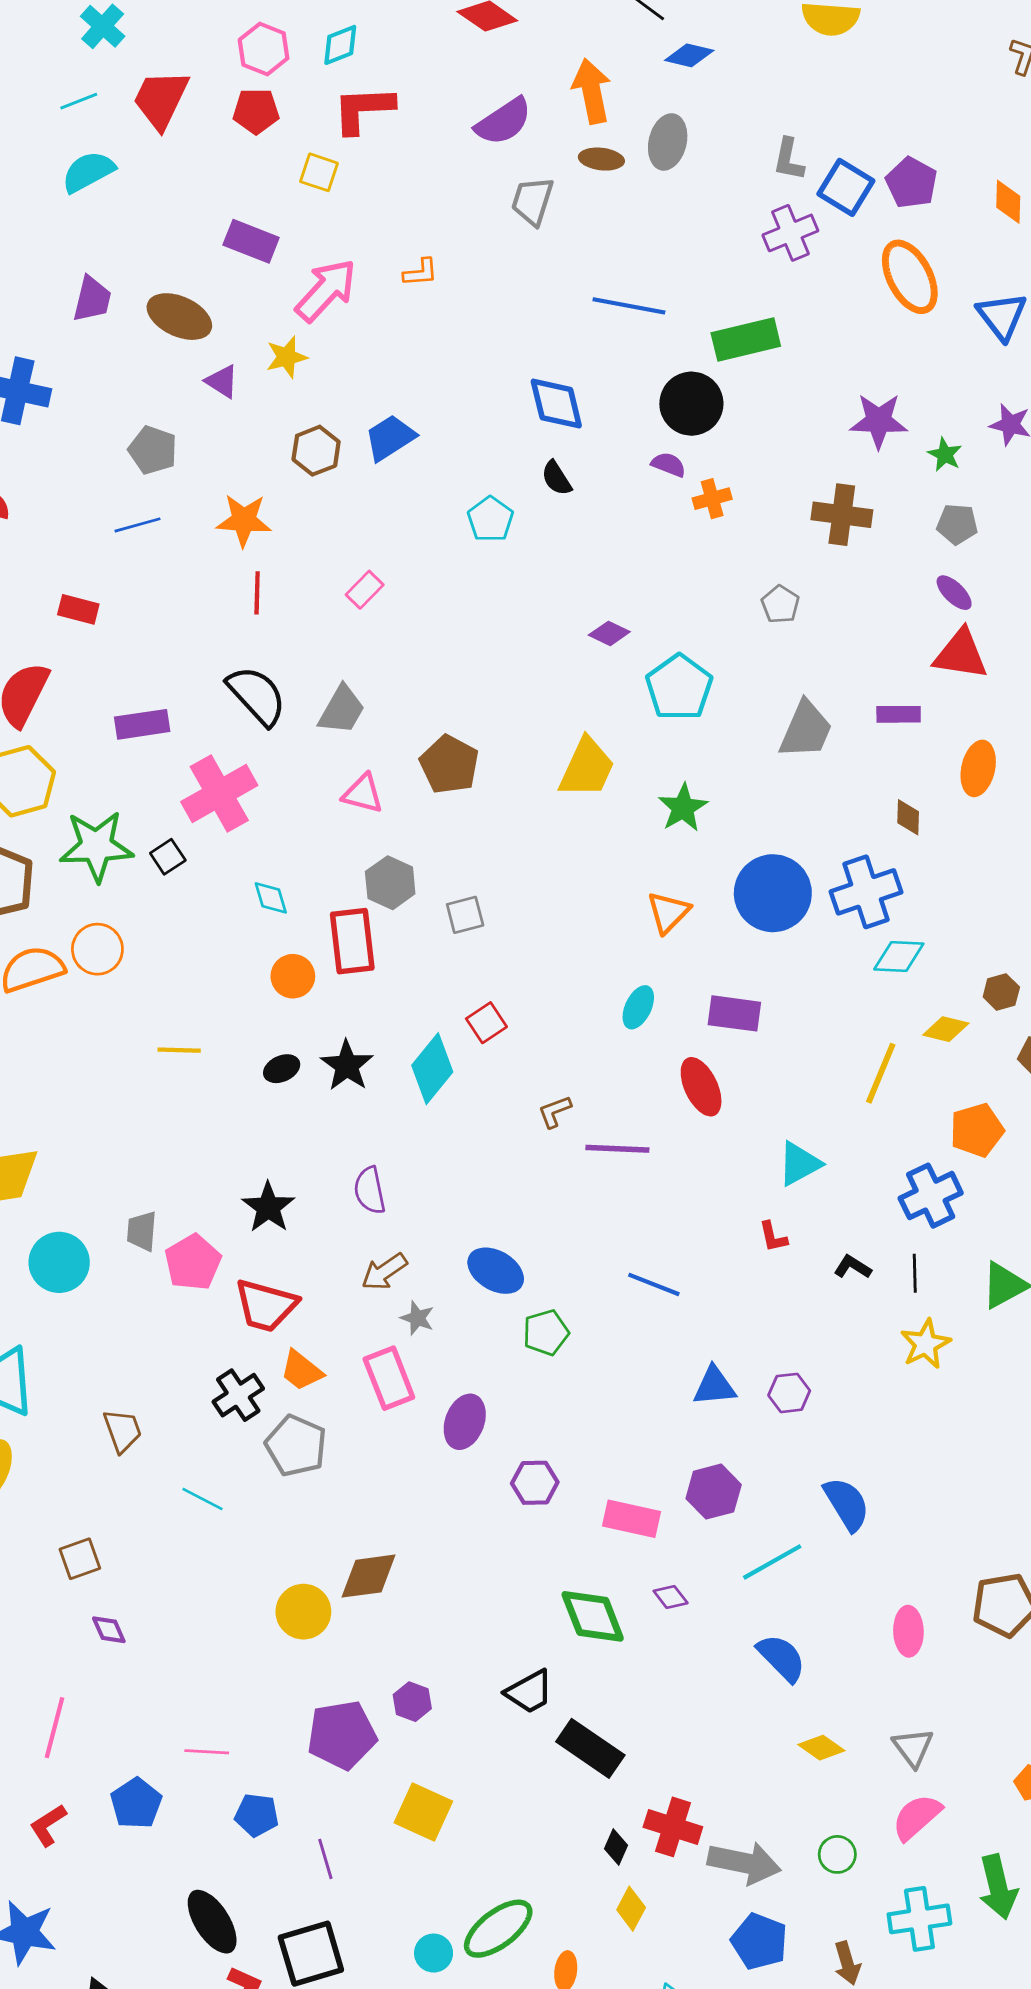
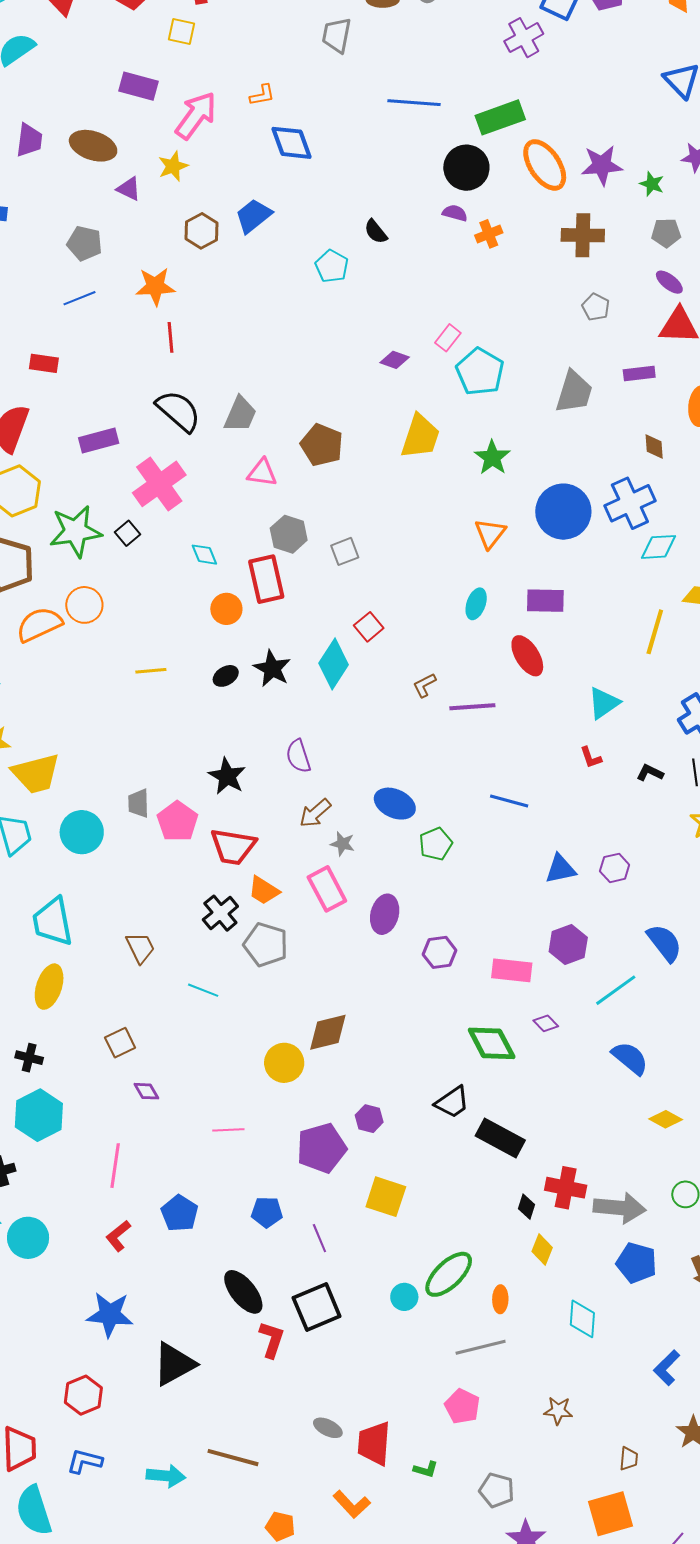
orange ellipse: (910, 277) -> (545, 165), moved
blue diamond: (556, 404) -> (292, 143), moved
pink rectangle: (365, 590) -> (448, 338), moved
gray pentagon: (780, 604) -> (596, 307), moved
purple diamond: (609, 633) -> (395, 360), moved
pink line: (207, 1752) -> (228, 1130), moved

